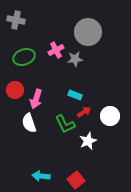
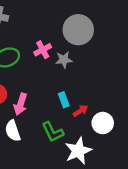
cyan rectangle: (75, 95) -> (64, 100), turned 48
red arrow: (84, 112) -> (80, 111), moved
white star: (88, 141) -> (78, 151), size x1.4

